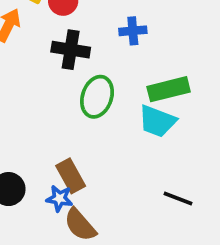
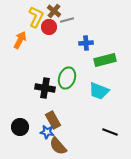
black cross: (71, 50) -> (45, 88), moved
green rectangle: (169, 89) -> (105, 60), moved

